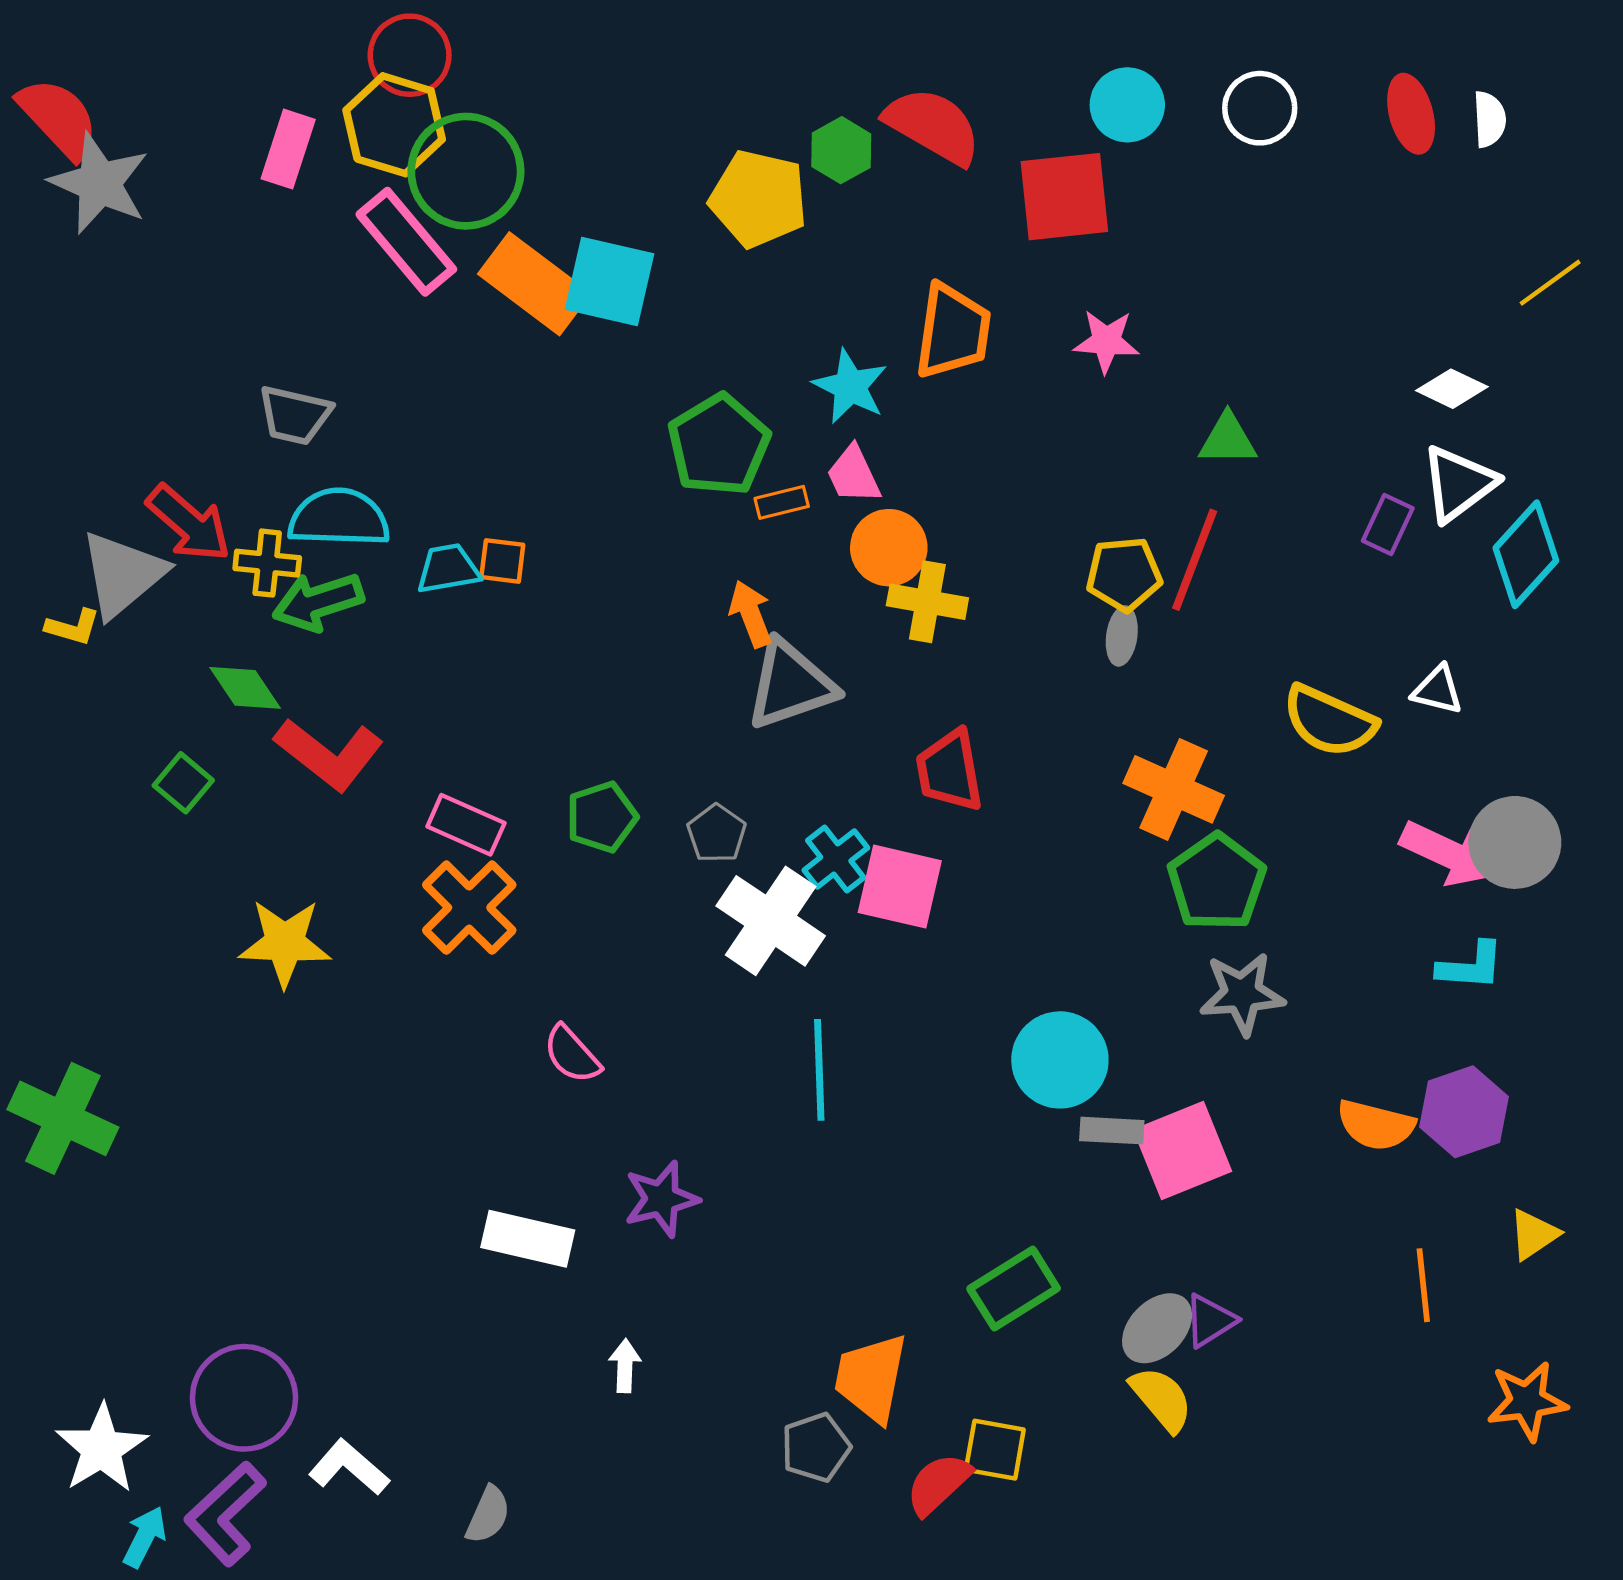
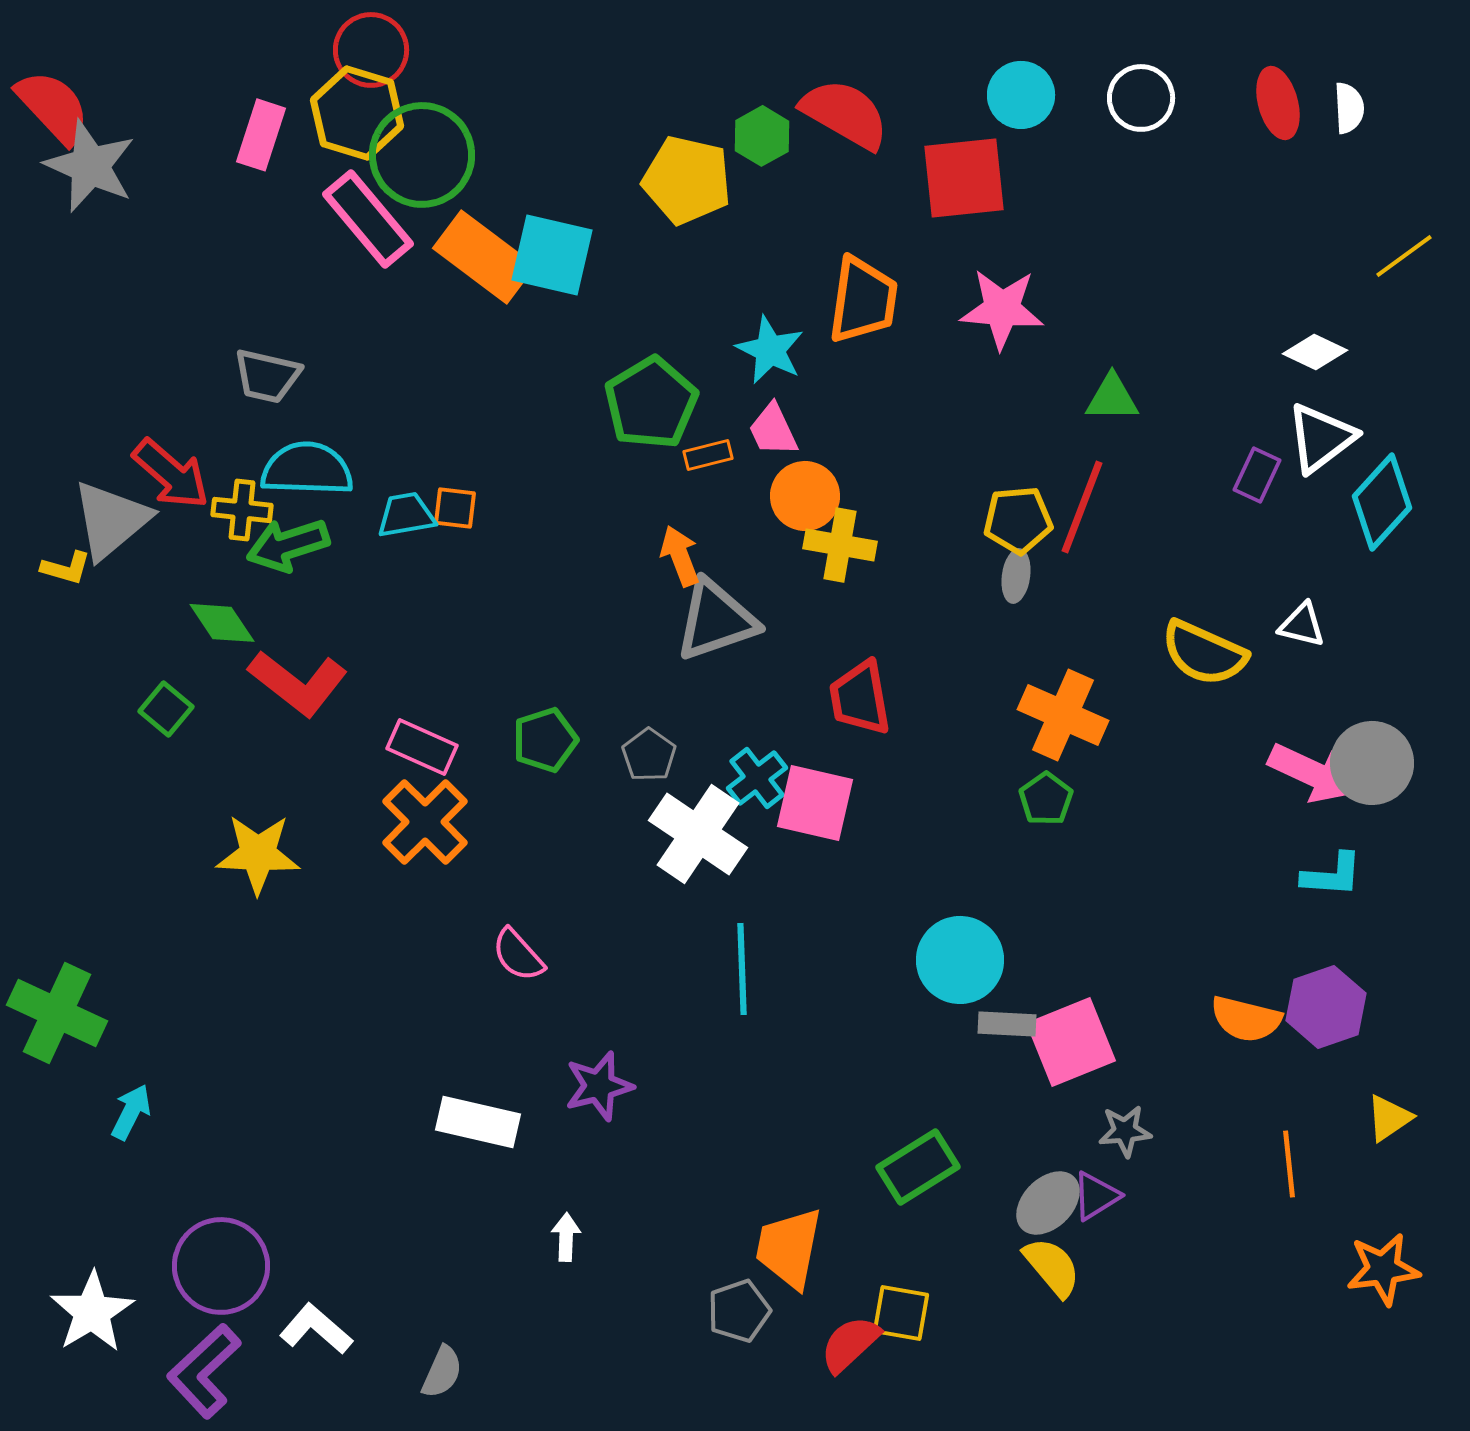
pink star: (1106, 341) -> (1002, 309), size x1.4
green pentagon: (1217, 882) -> (1046, 799), moved, size x0.6
gray star: (1242, 994) -> (1125, 1131), moved, size x0.7
cyan arrow: (145, 1537) -> (131, 1112), moved

